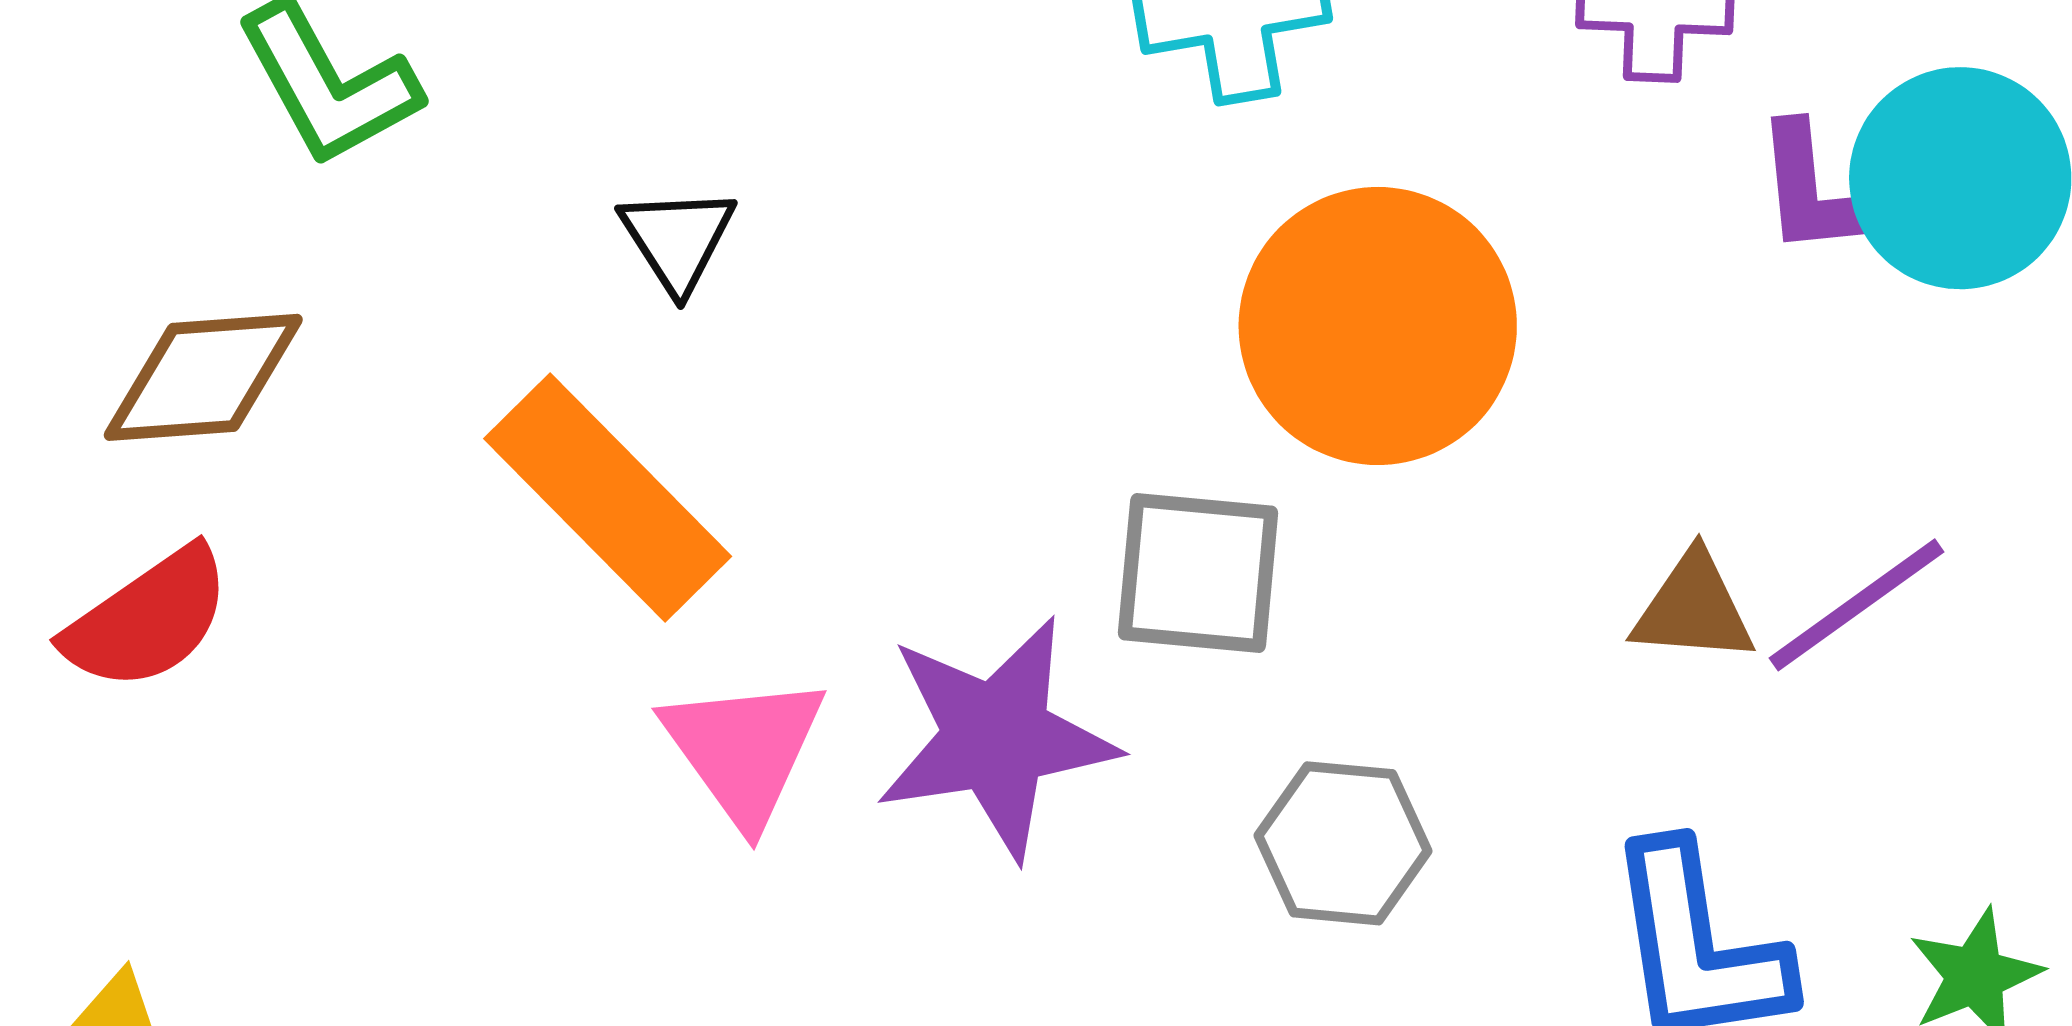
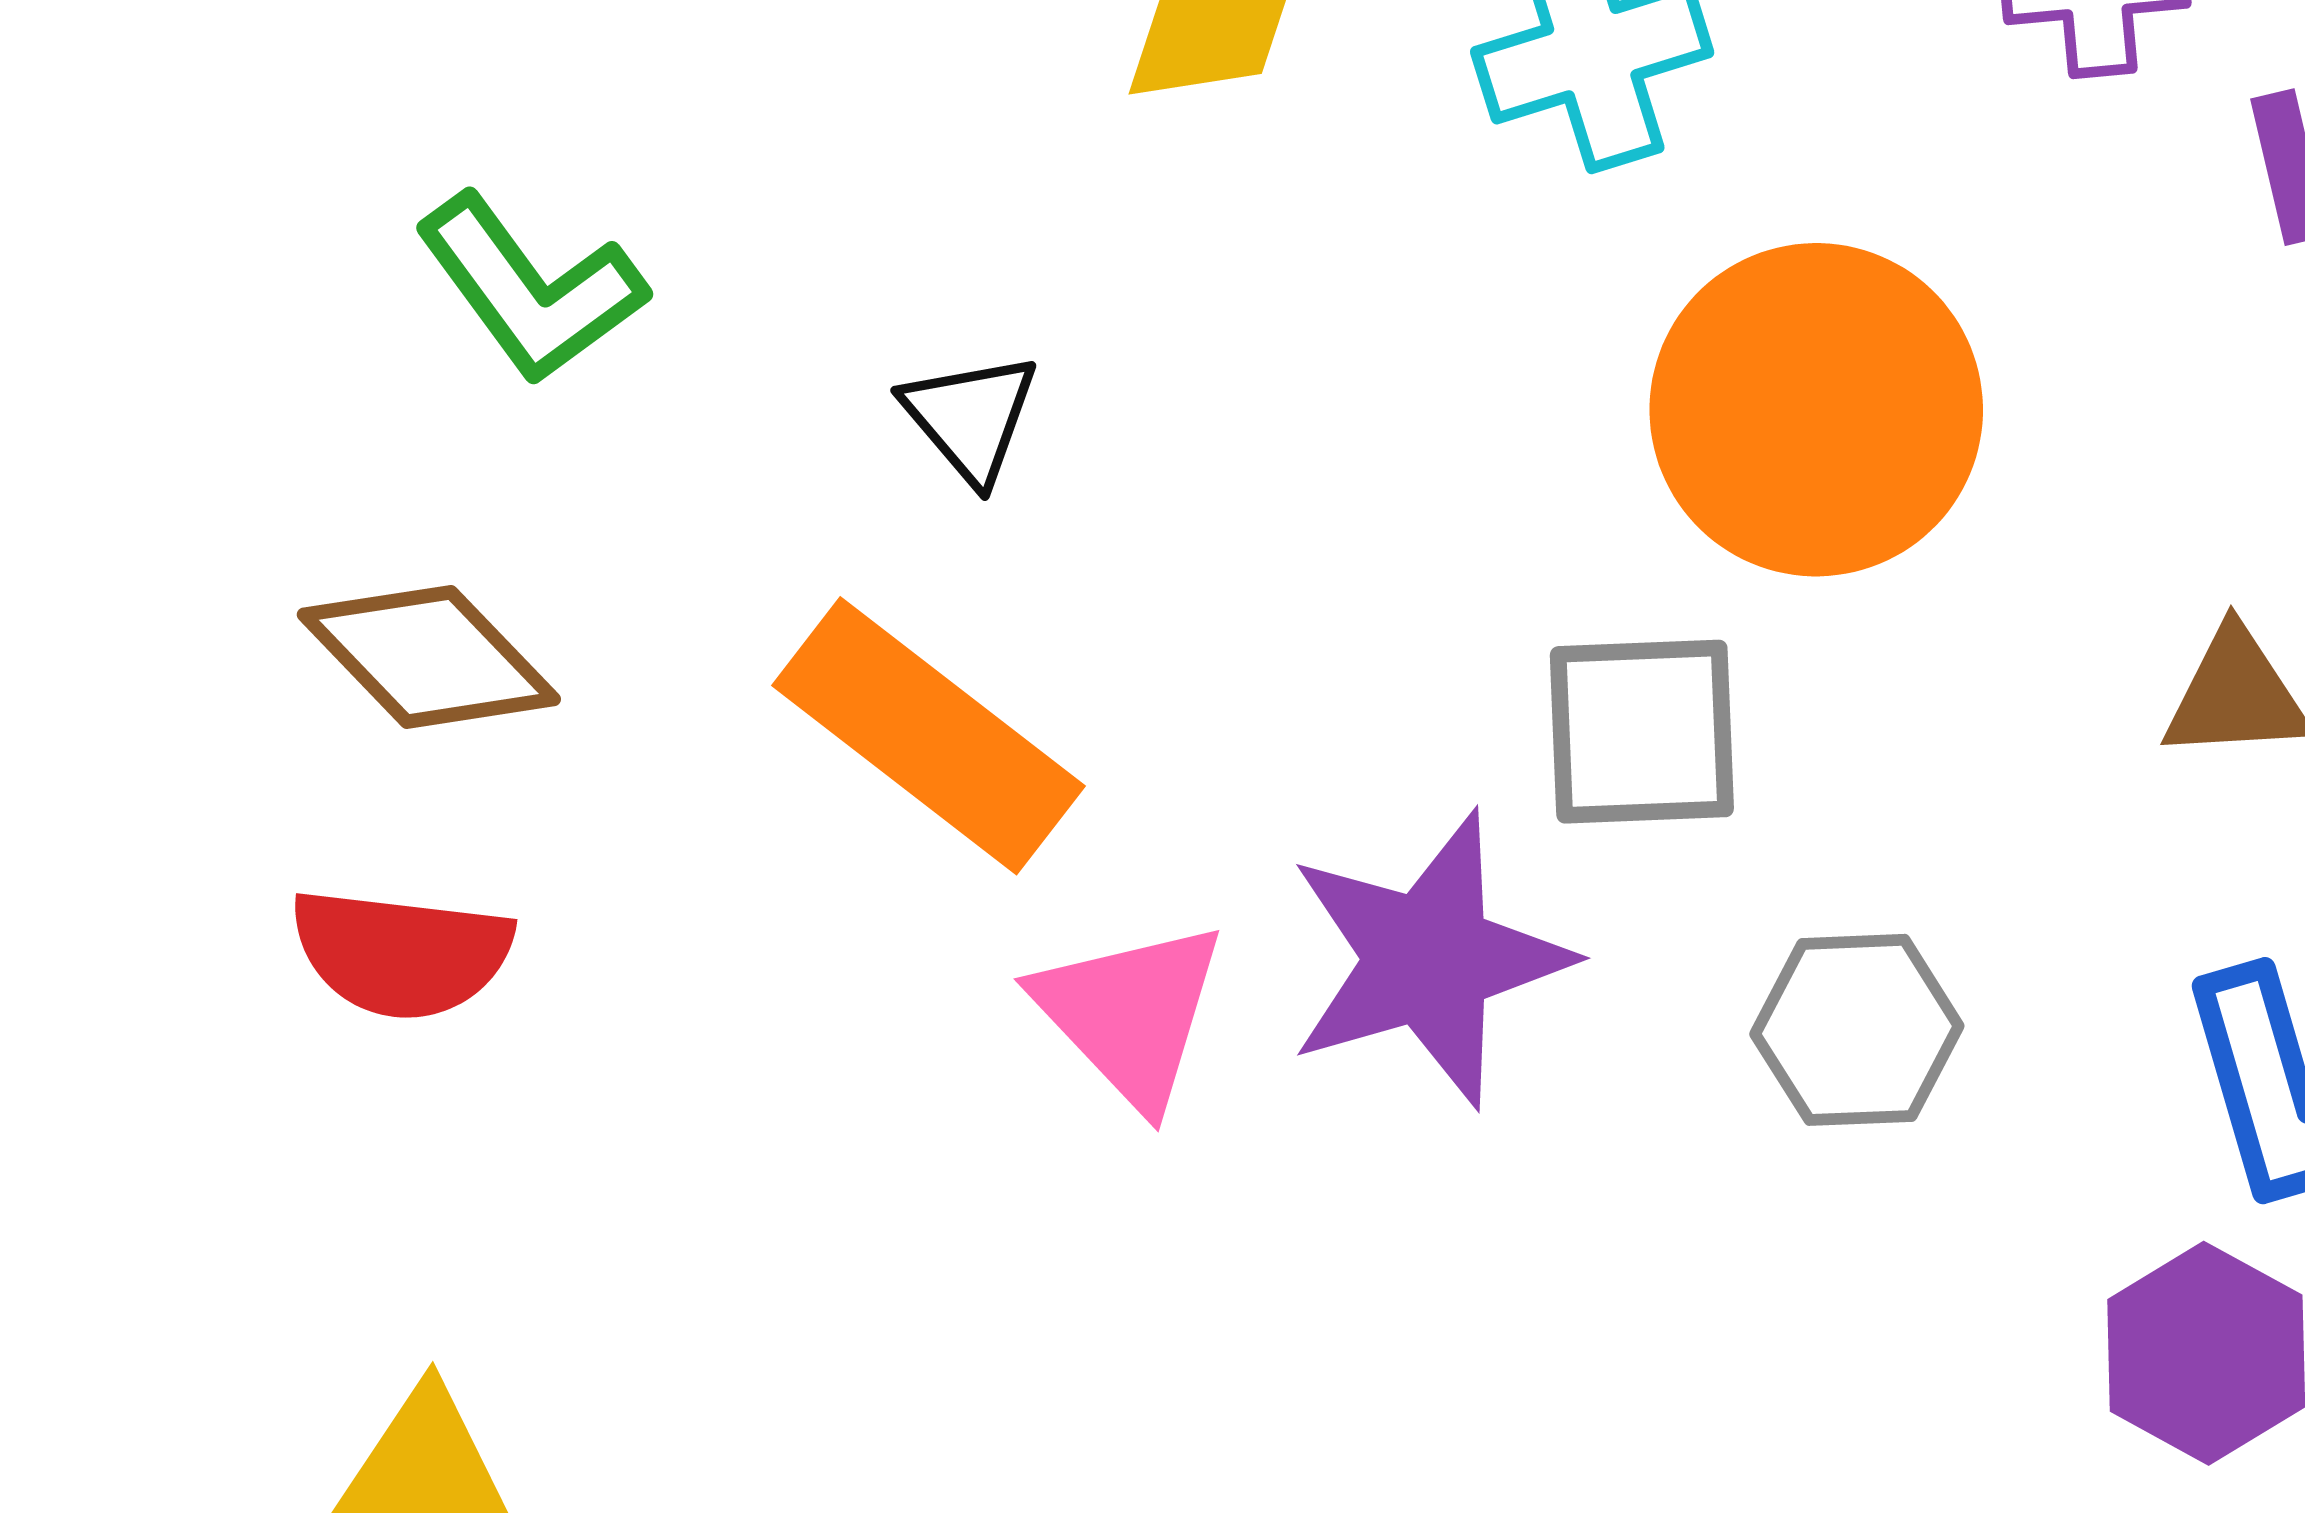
brown diamond: (203, 377) -> (429, 657), turned 58
red semicircle: (148, 619) -> (401, 953), turned 49

